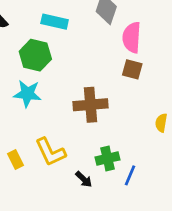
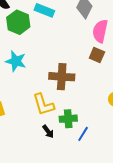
green hexagon: (35, 55) -> (18, 22), moved
yellow L-shape: (50, 152) -> (43, 104), moved

